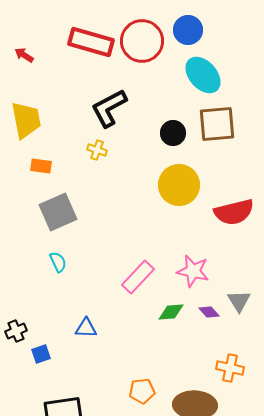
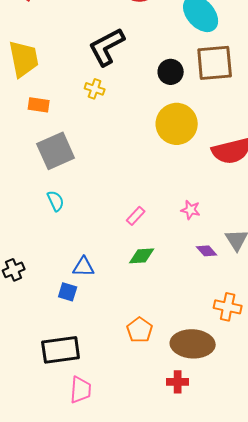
pink star: (193, 271) -> (191, 210), size x0.6
pink rectangle: (138, 277) -> (136, 216), size x0.6
green diamond: (171, 312) -> (142, 256), moved
blue square: (41, 354) -> (68, 292), moved, turned 36
orange pentagon: (142, 391) -> (140, 330), turned -30

